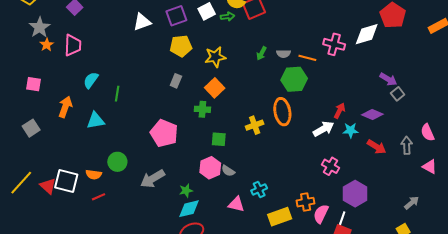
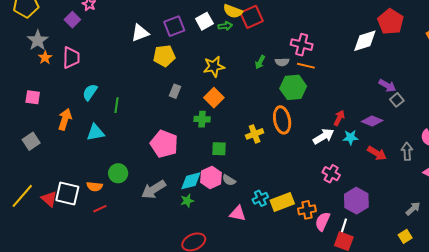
pink cross: (334, 44) -> (302, 45), moved
yellow pentagon: (181, 46) -> (164, 56), moved
cyan diamond: (189, 209) -> (191, 181), moved
yellow rectangle: (280, 217) -> (282, 202), moved

